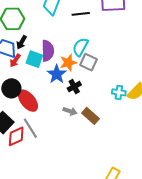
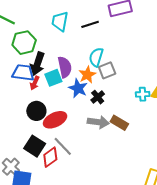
black arrow: (22, 42) -> (37, 64), size x1.6
cyan square: (34, 59) -> (53, 78), turned -30
gray square: (89, 62) -> (107, 70), turned -36
red ellipse: (28, 101) -> (55, 120), turned -65
gray arrow: (70, 111) -> (98, 122), size x1.5

